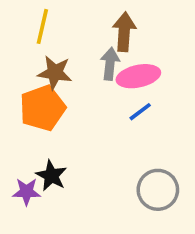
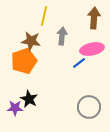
yellow line: (42, 26) -> (44, 16), moved
brown arrow: (124, 32) -> (94, 18), moved
pink ellipse: (138, 76) -> (92, 49), moved

